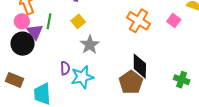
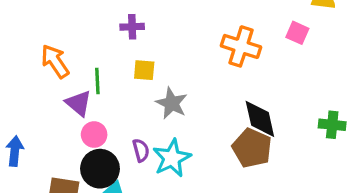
pink circle: (22, 21) -> (94, 135), moved
yellow square: (78, 21) -> (144, 70), turned -32
black circle: (23, 44) -> (100, 169), moved

